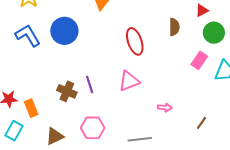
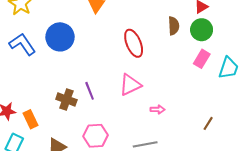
green circle: (214, 33) -> (202, 30), moved
pink arrow: (165, 107) -> (158, 109), moved

